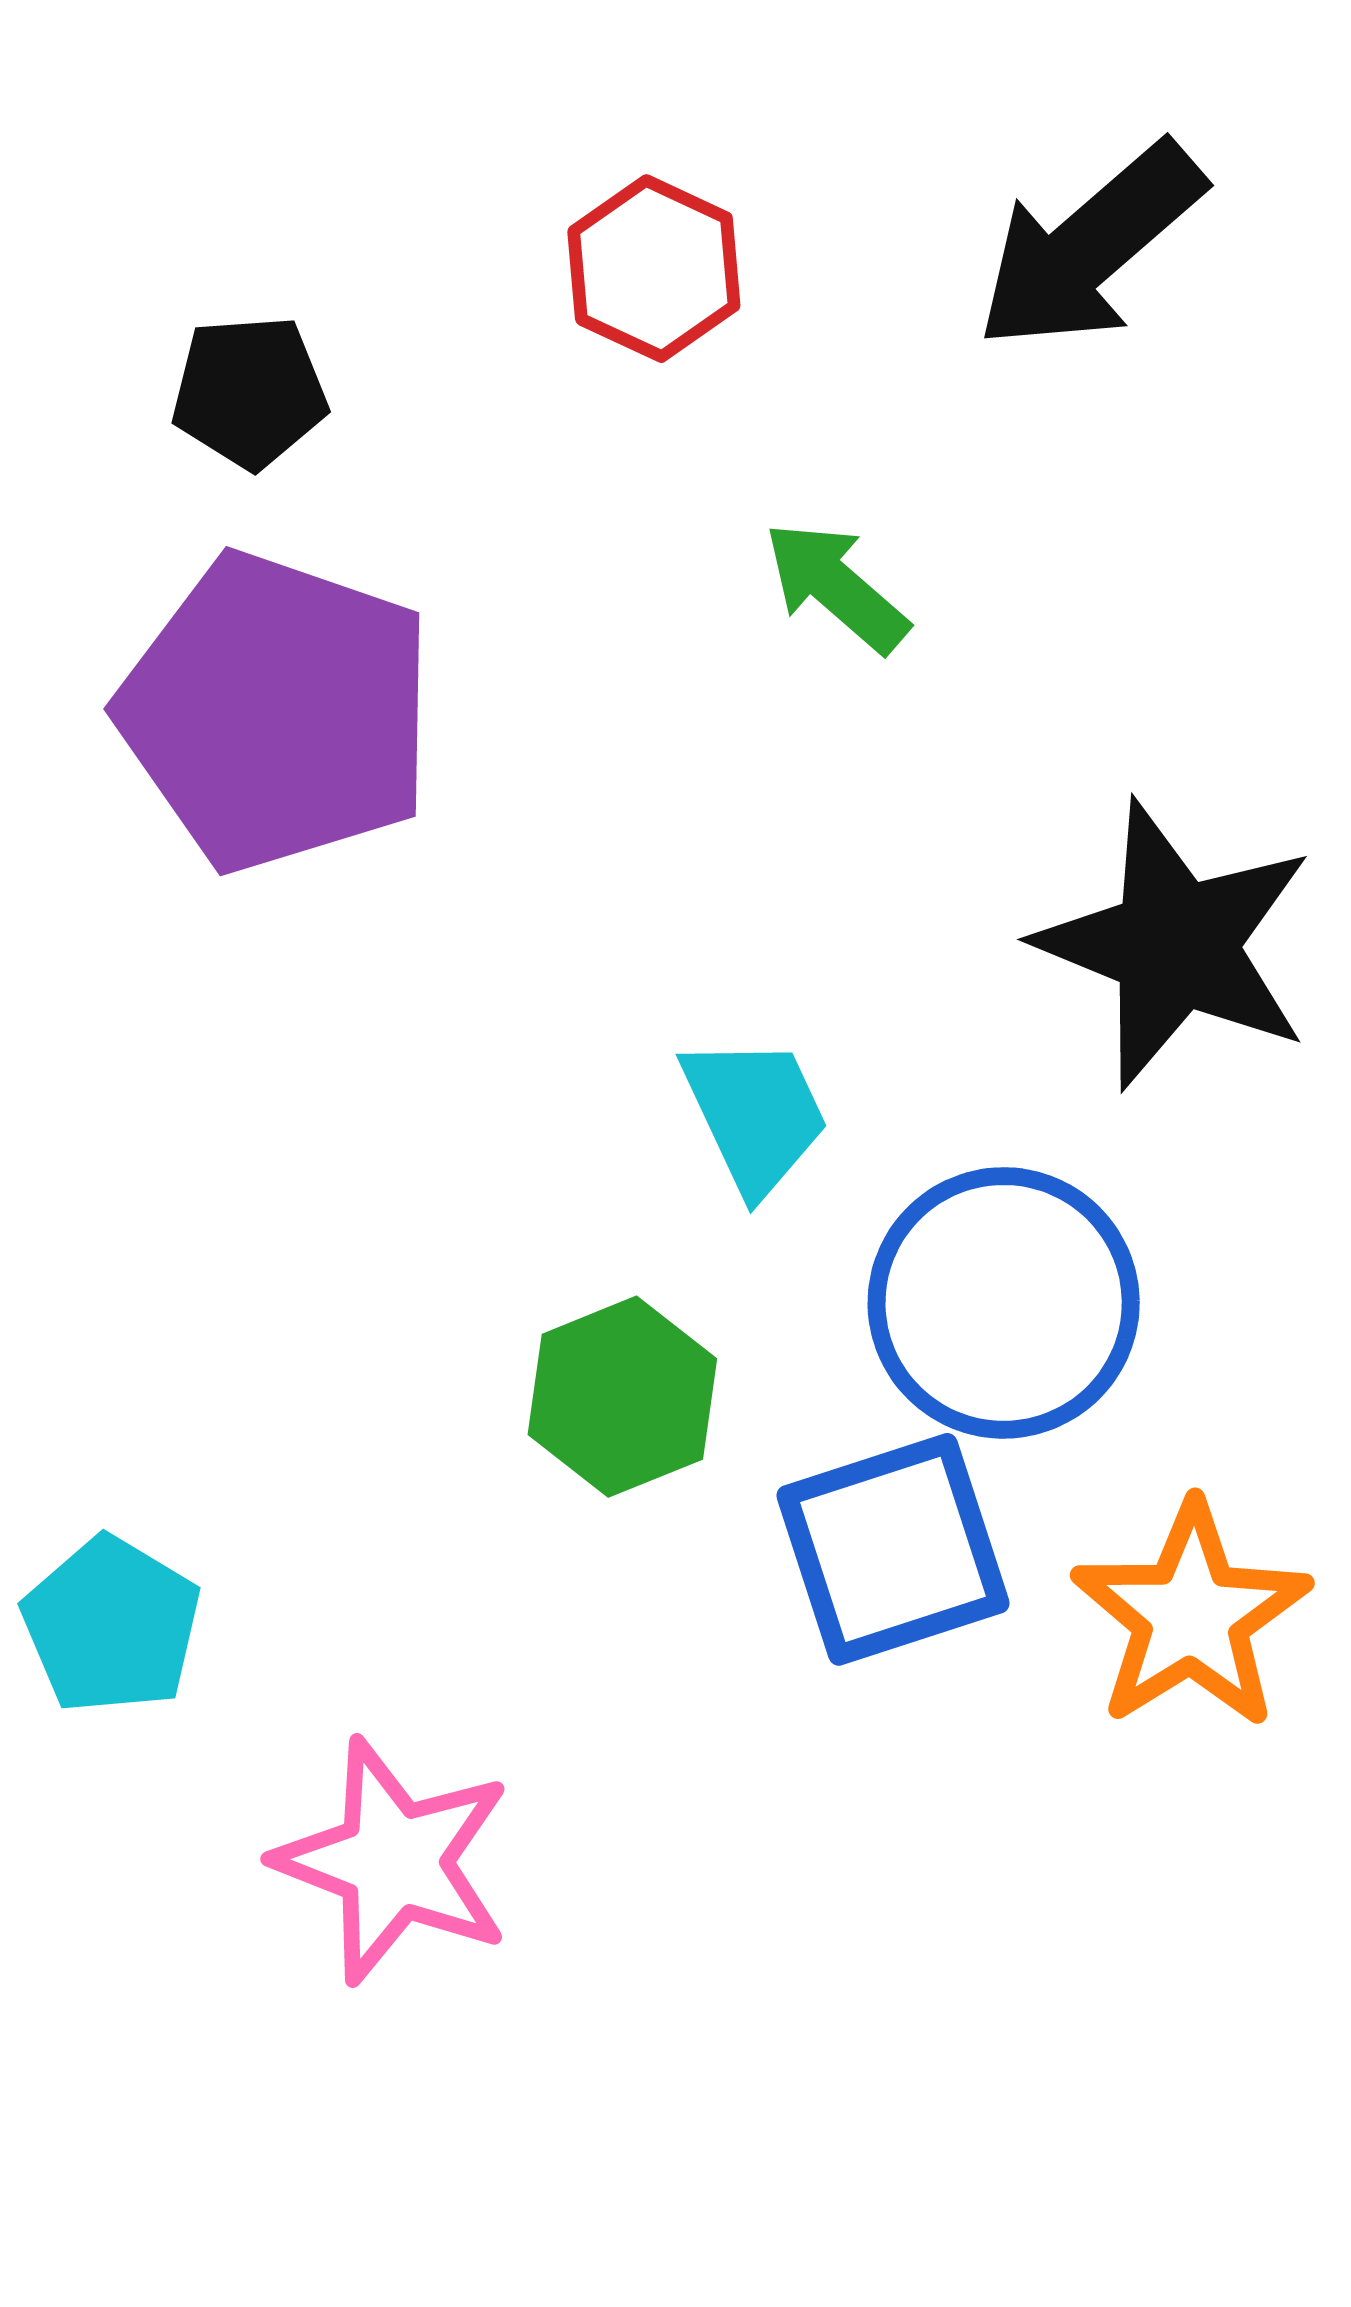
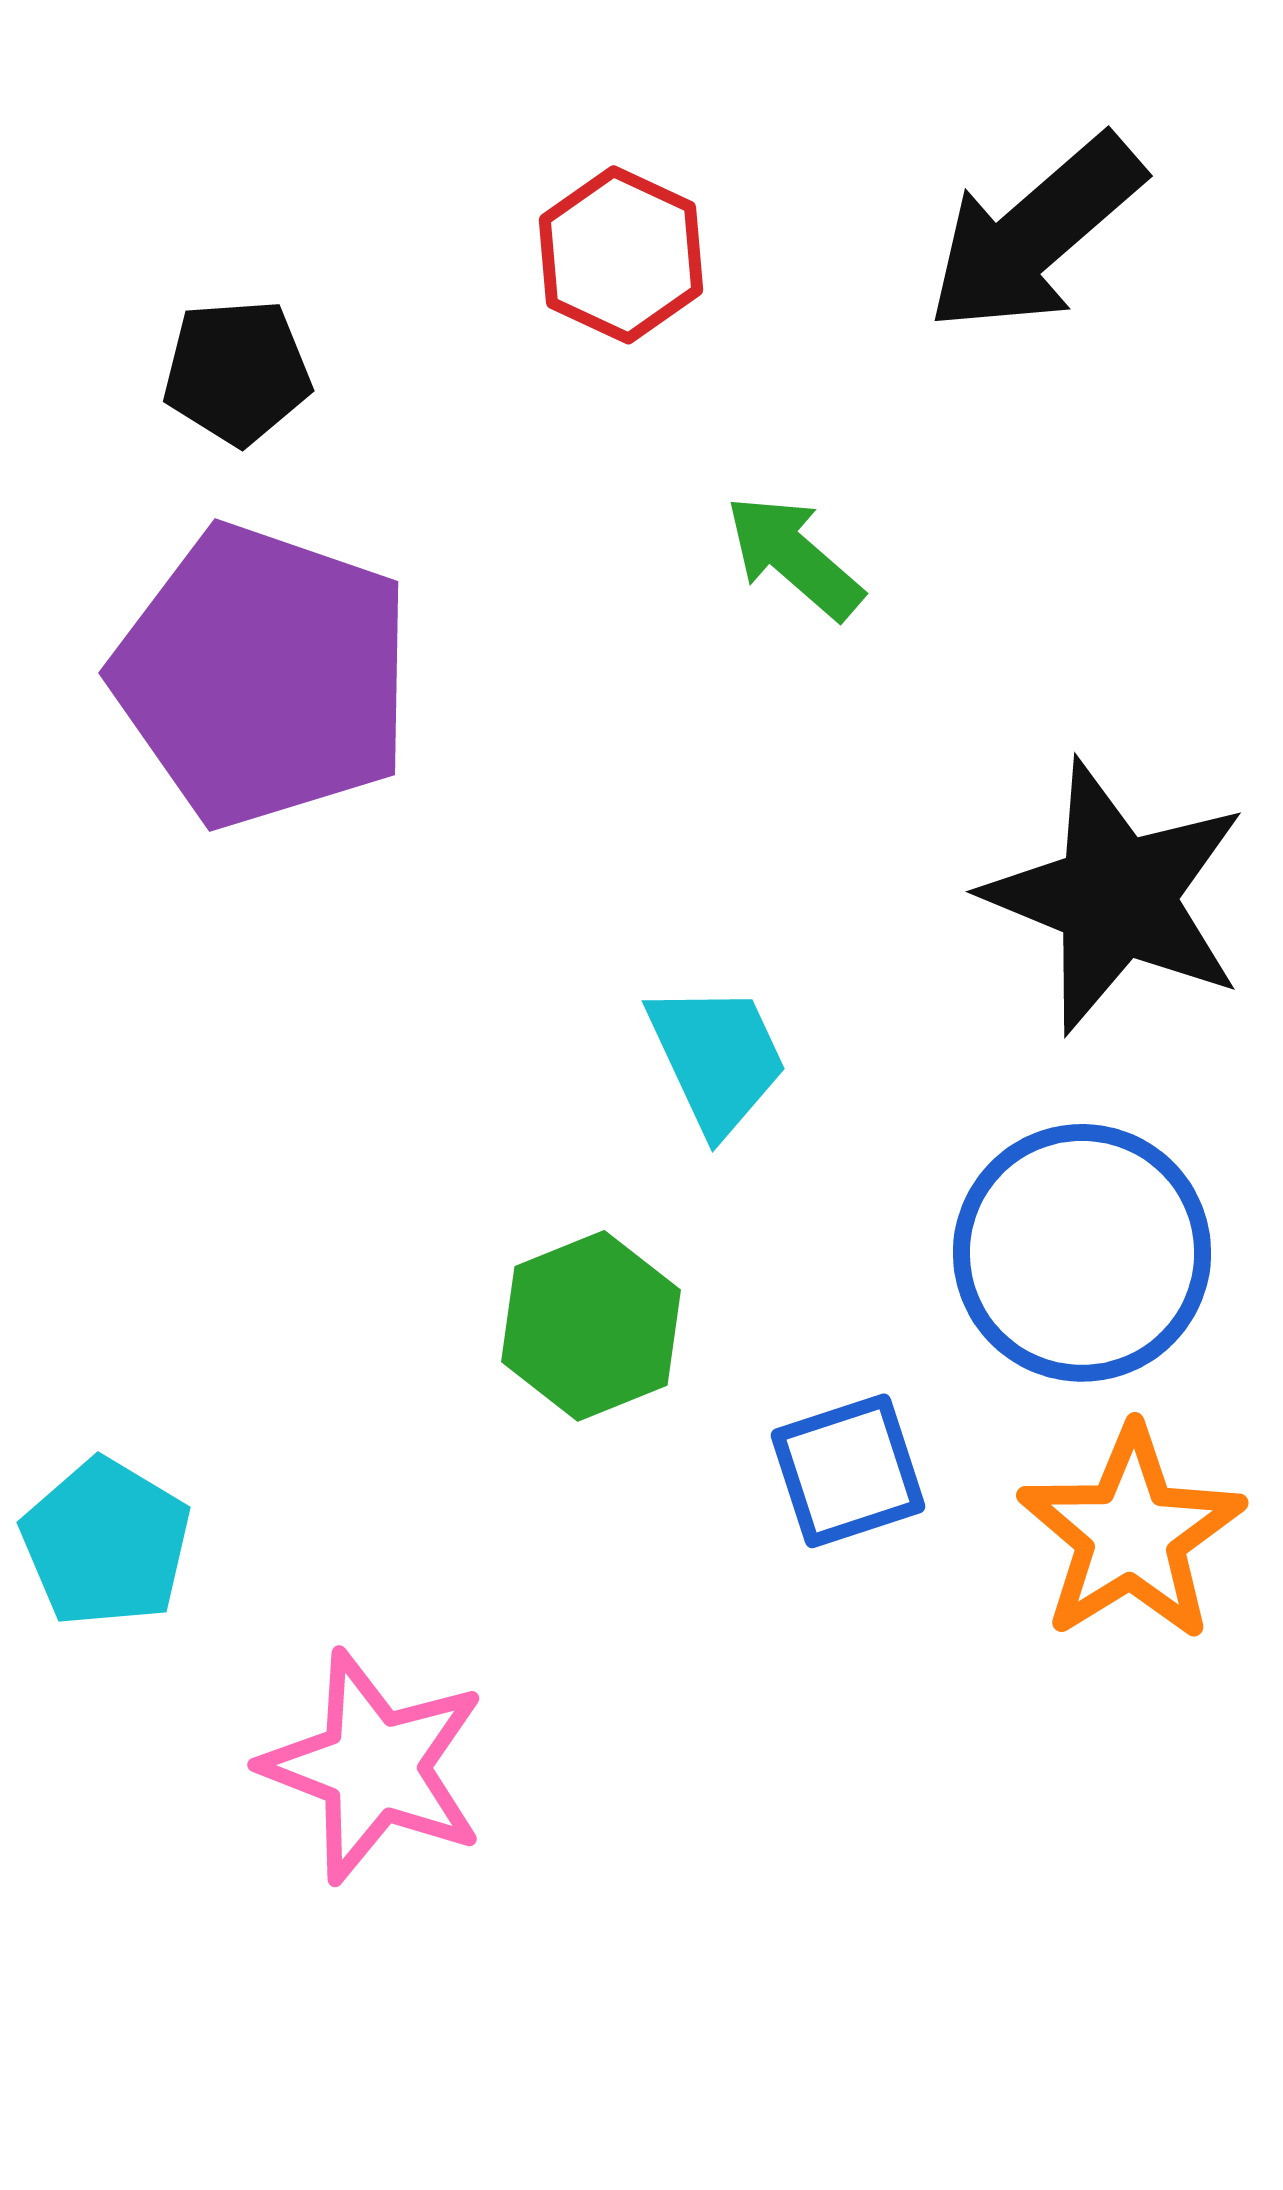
blue circle: (1004, 1303) -> (1082, 1253), moved
blue square: (893, 1549) -> (848, 1471), size x0.7

